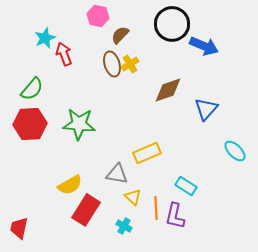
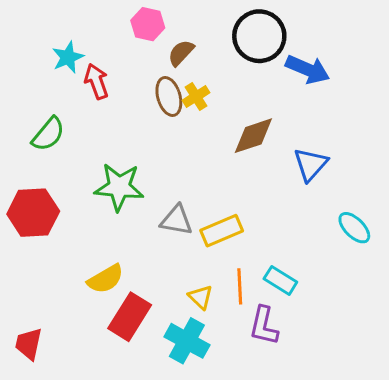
red hexagon: (30, 124) -> (33, 213), moved
gray triangle: (117, 174) -> (176, 220), moved
orange line: (156, 208) -> (240, 286), moved
cyan cross: (124, 226) -> (187, 341), size x1.8

